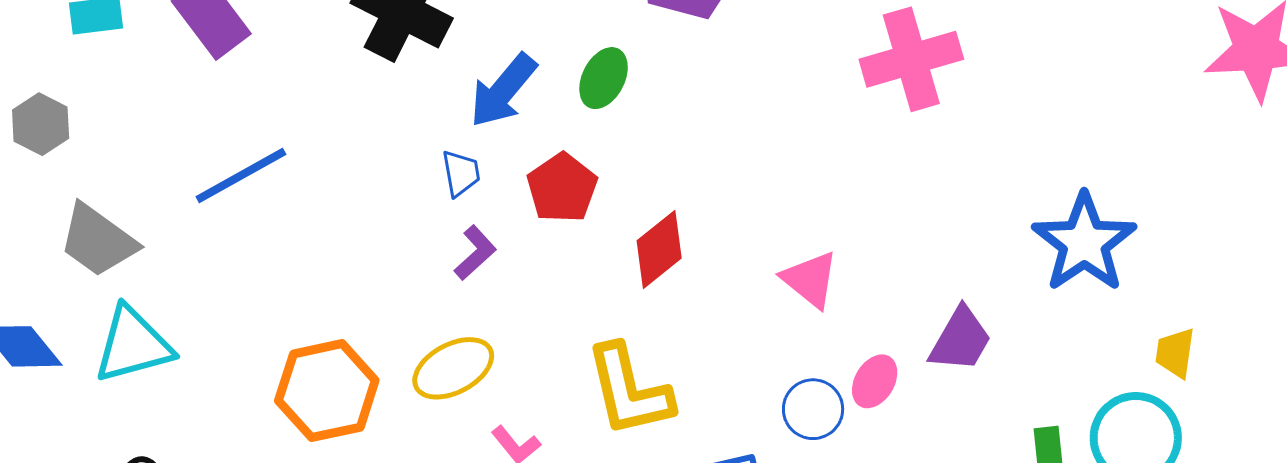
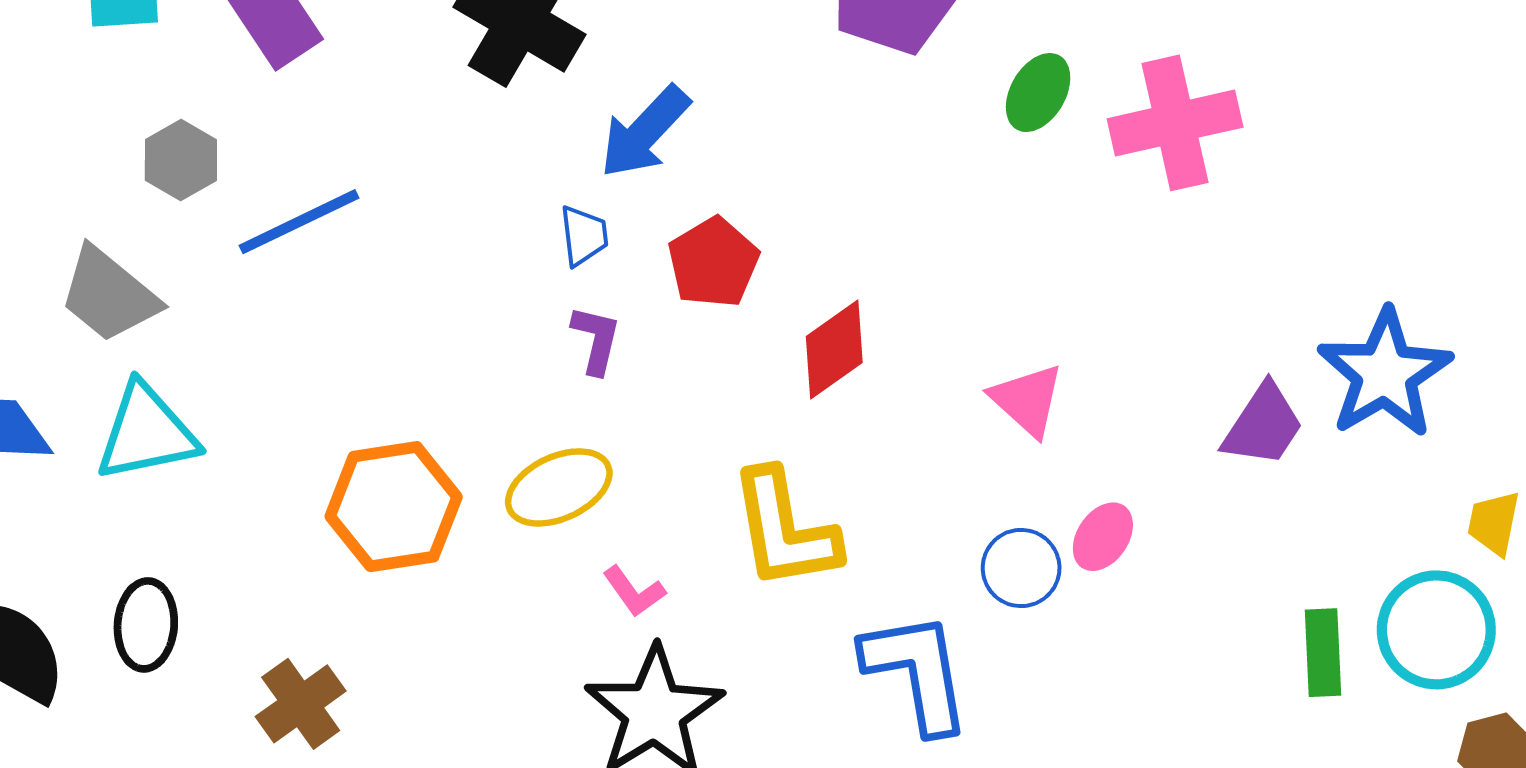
green ellipse: (604, 78) -> (1038, 93), moved
gray hexagon: (41, 124) -> (181, 160), moved
purple L-shape: (475, 253) -> (596, 340), turned -38
purple trapezoid: (961, 340) -> (1263, 425), moved

